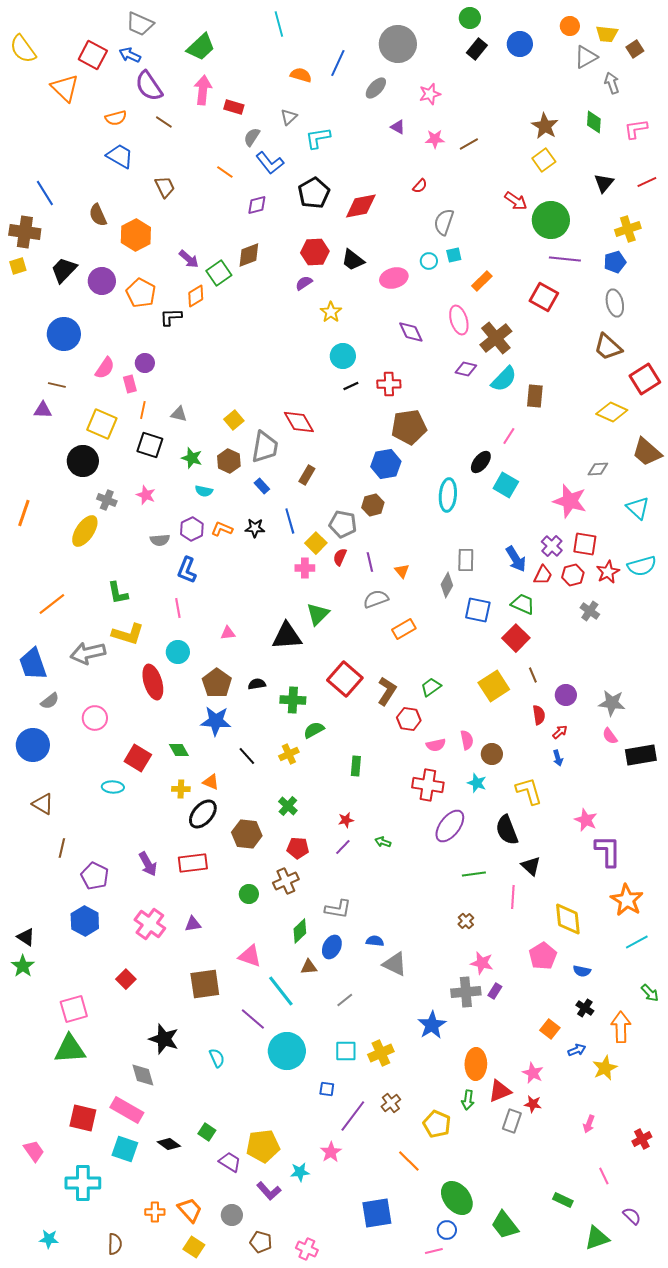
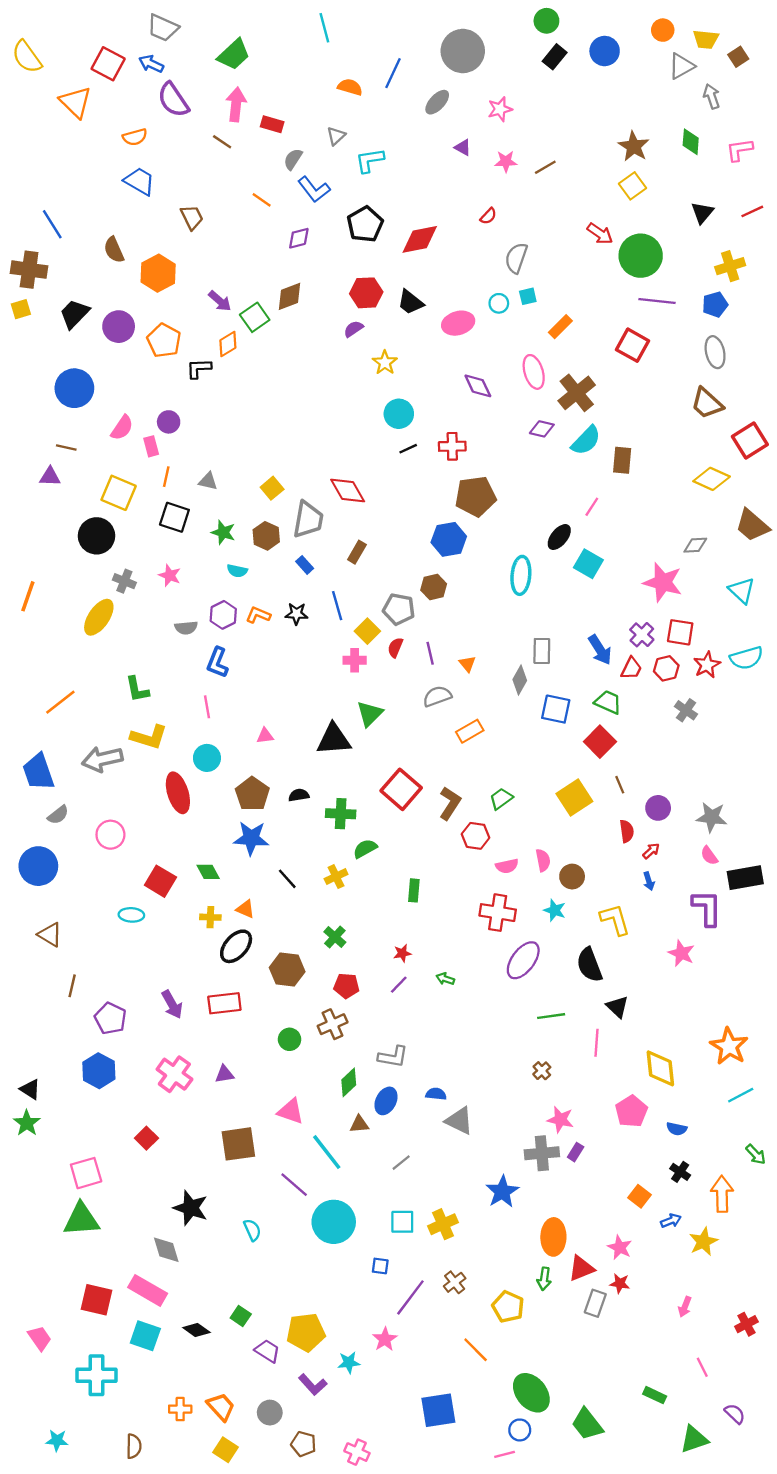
brown line: (164, 122) -> (222, 142), moved
purple L-shape: (608, 851) -> (707, 908), moved

